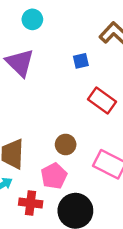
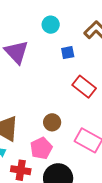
cyan circle: (32, 19) -> (51, 25), moved

